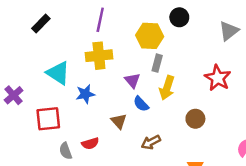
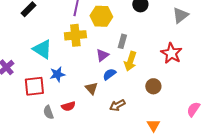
yellow hexagon: (150, 36) -> (101, 16), moved
purple triangle: (132, 80) -> (102, 55), turned 32
blue star: (85, 94) -> (57, 74), moved
blue semicircle: (141, 104) -> (109, 74), turned 96

